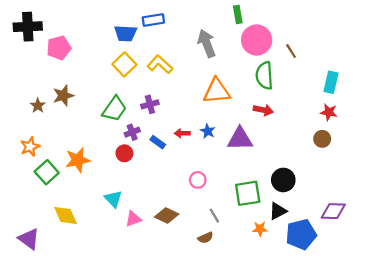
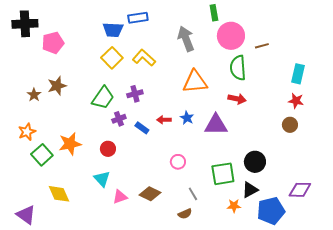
brown line: (291, 51) -> (262, 46), turned -72
red circle: (124, 153) -> (108, 149), moved

